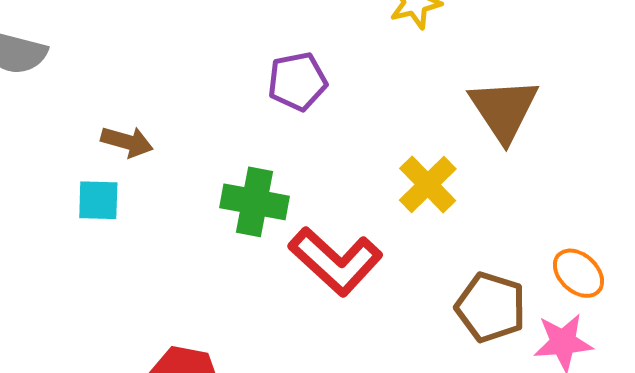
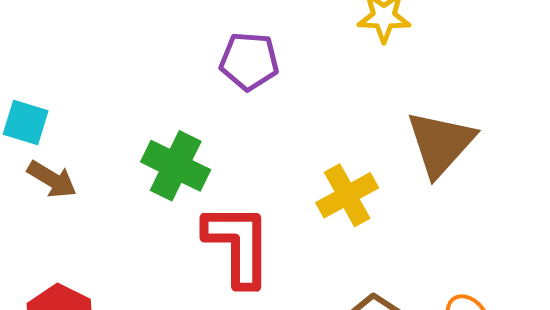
brown arrow: (127, 142) -> (52, 179), moved
red L-shape: (336, 261) -> (238, 245), turned -148

